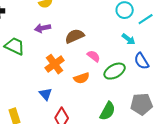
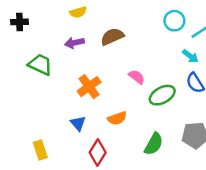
brown semicircle: (75, 36) -> (112, 37), moved
cyan arrow: (129, 39) -> (190, 56), moved
orange semicircle: (82, 78) -> (117, 118), moved

